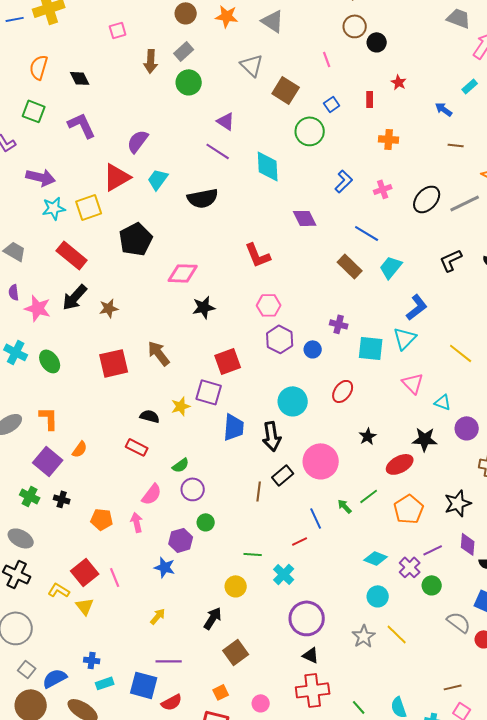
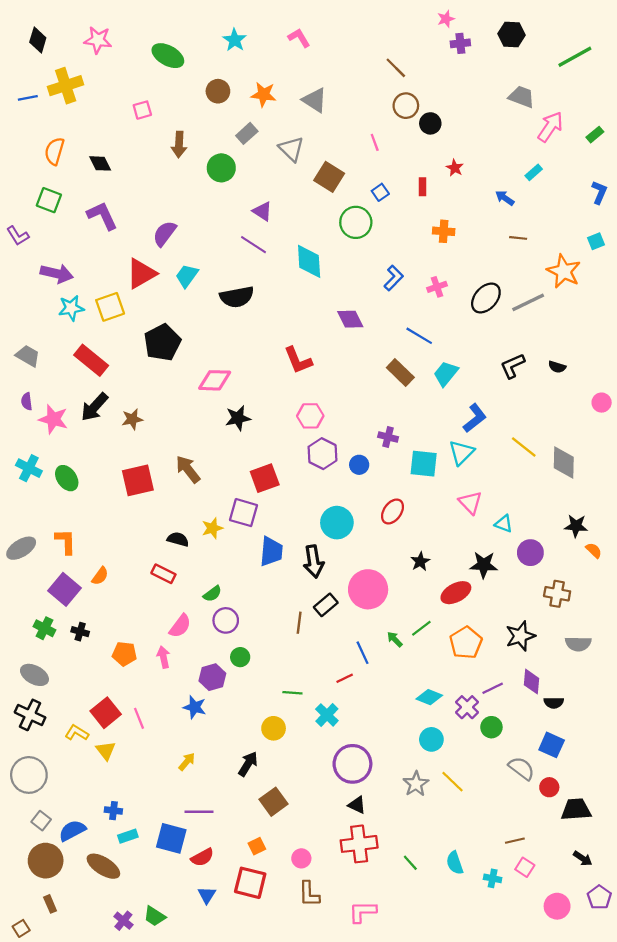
gray rectangle: (184, 51) -> (247, 133), moved
yellow line: (461, 353) -> (524, 447), moved

